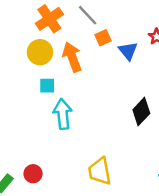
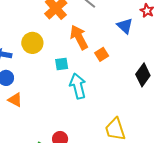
orange square: (103, 38) -> (102, 54), moved
yellow circle: (40, 52) -> (32, 43), moved

